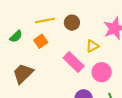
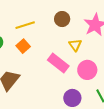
brown circle: (72, 23) -> (62, 19), moved
yellow triangle: (92, 46) -> (75, 45), turned -32

